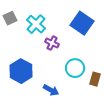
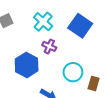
cyan cross: (36, 24) -> (43, 22), moved
blue hexagon: (21, 71) -> (27, 65), moved

